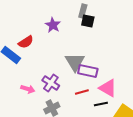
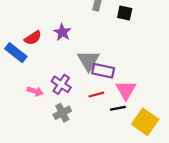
black square: (88, 21) -> (125, 13), moved
purple star: (53, 25) -> (62, 32), moved
pink triangle: (108, 88) -> (126, 90), turned 30

